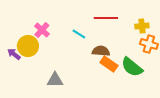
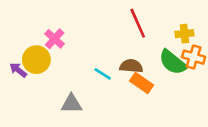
red line: (106, 18) -> (138, 23), turned 65
cyan line: (79, 34) -> (103, 74), moved
green semicircle: (132, 67) -> (173, 62), moved

